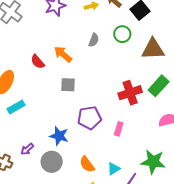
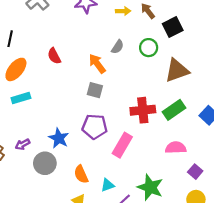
brown triangle: (153, 49) -> (177, 70), turned -30
orange arrow: (63, 54) -> (97, 64), moved
gray square: (68, 85) -> (95, 90), moved
pink rectangle: (119, 129) -> (122, 145), size x1.6

